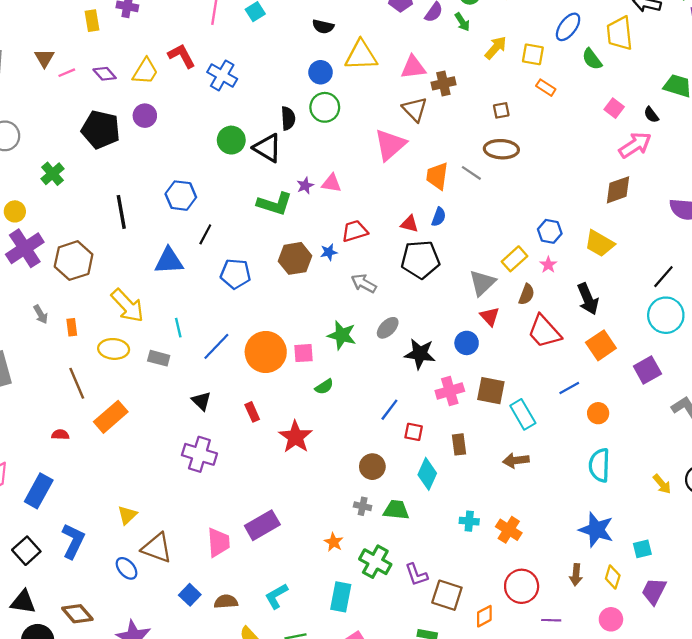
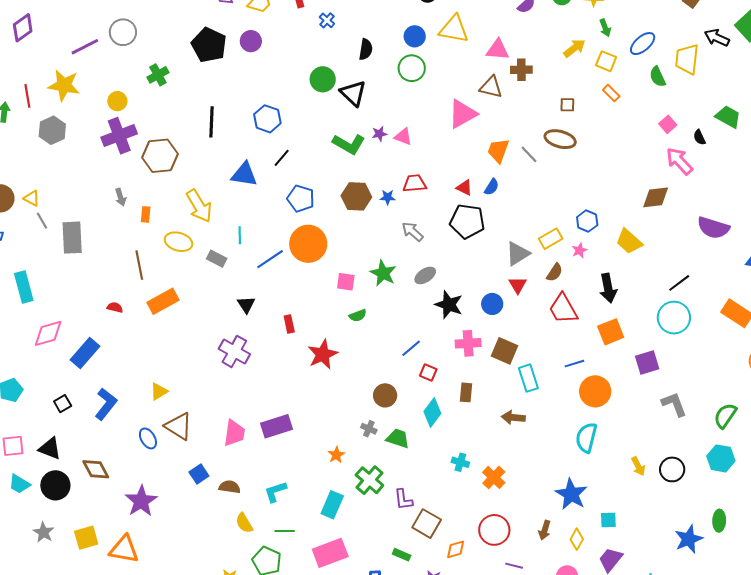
green arrow: (462, 22) -> (605, 28), moved
blue cross: (222, 75) -> (327, 20), size x0.6
brown triangle: (415, 109) -> (491, 87), turned -45
black semicircle: (288, 118) -> (366, 49), moved
pink arrow: (635, 145) -> (679, 161), turned -112
orange circle: (266, 352) -> (308, 244), moved
orange circle: (598, 413) -> (595, 391), size x1.6
black square: (26, 551) -> (63, 404), size x0.7

